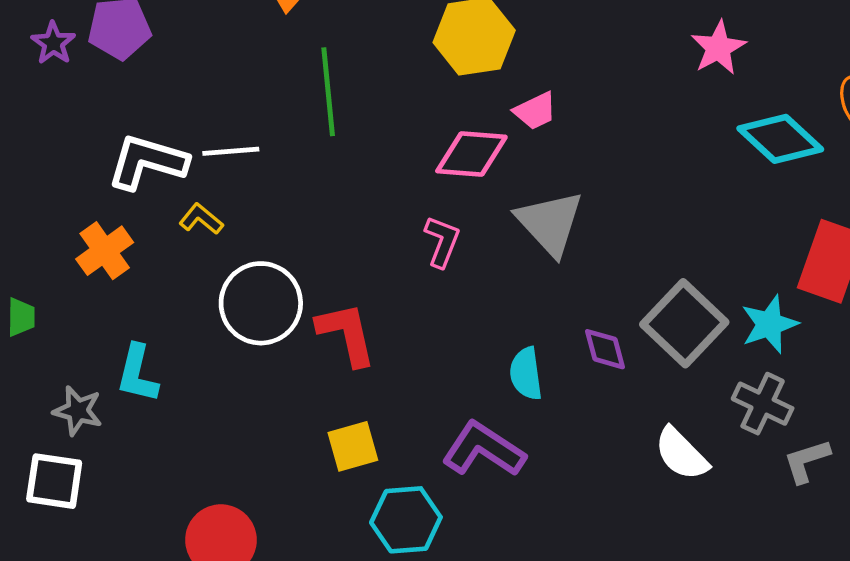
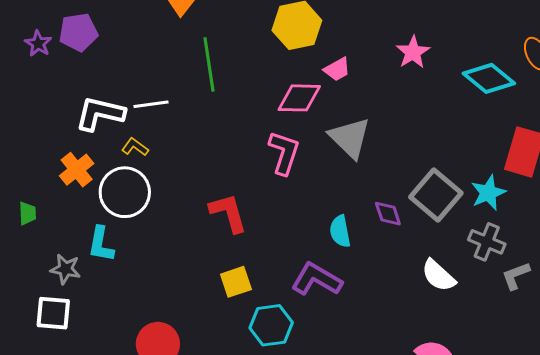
pink star: (718, 48) -> (413, 52), moved
pink L-shape: (442, 241) -> (284, 153), size x1.4
white circle: (261, 303) -> (125, 192), moved

